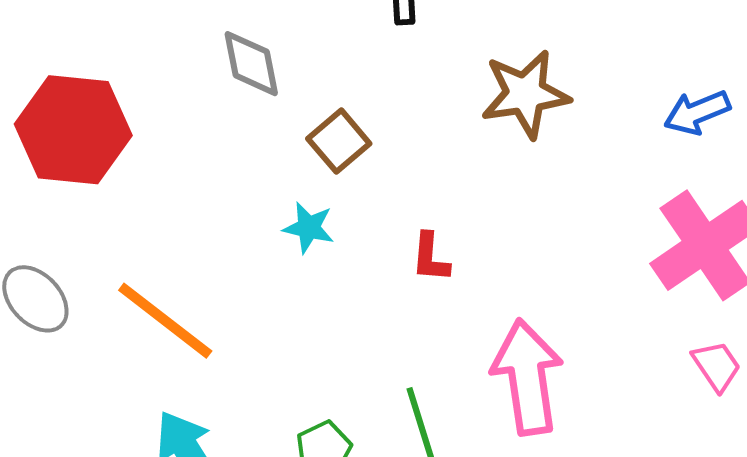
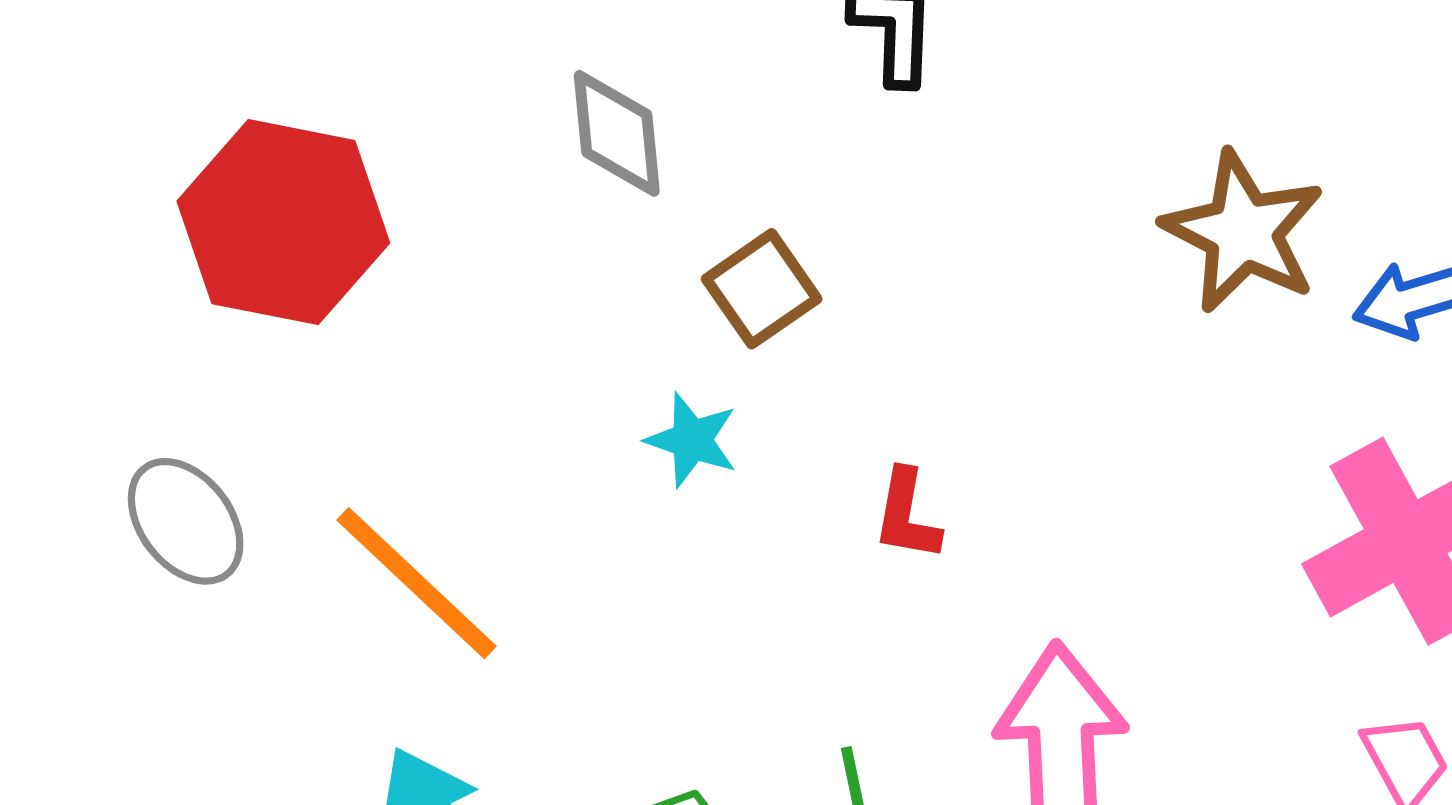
brown star: (525, 94) -> (1243, 232), moved, turned 30

